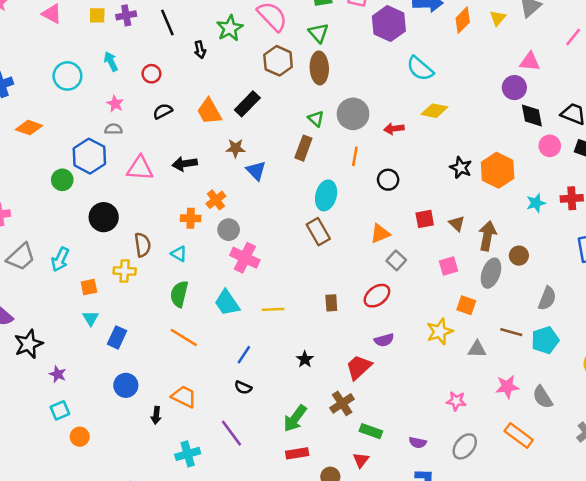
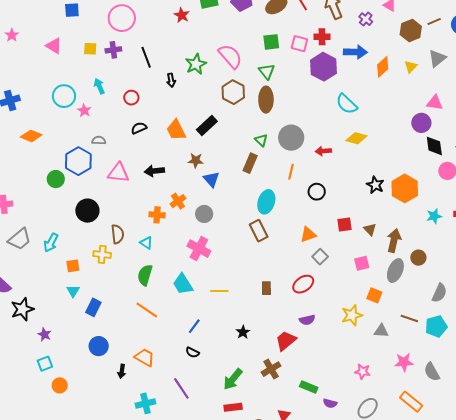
pink star: (115, 104) -> (84, 110), moved
gray circle: (229, 230) -> (204, 214), moved
green rectangle: (371, 431) -> (309, 387), moved

